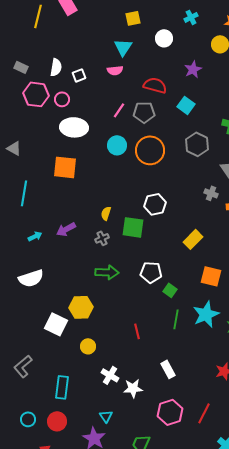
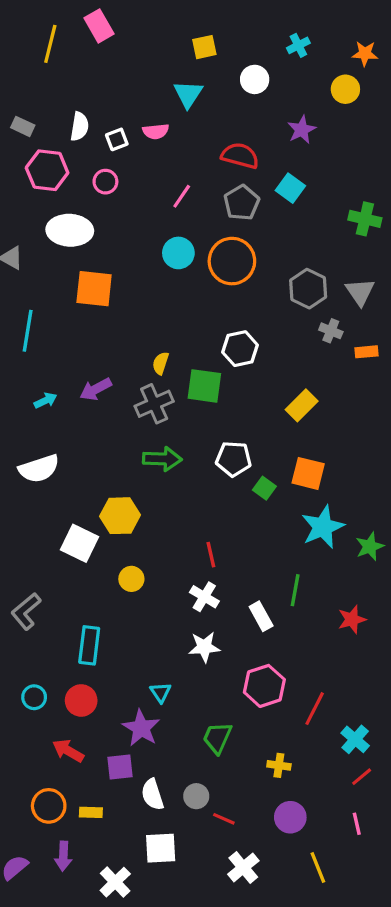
pink semicircle: (115, 70) -> (156, 131), moved
pink circle: (62, 99) -> (105, 182), moved
gray pentagon: (144, 112) -> (242, 203), moved, turned -30
white ellipse: (74, 127) -> (70, 230), moved
gray hexagon: (197, 144) -> (308, 289), moved
gray cross: (102, 238) -> (154, 404), size x1.6
orange square: (211, 276) -> (308, 473), moved
green line: (176, 319) -> (295, 590), moved
white cross: (110, 375) -> (204, 597), moved
red line: (204, 413) -> (315, 709), moved

